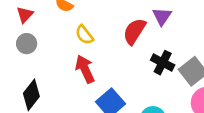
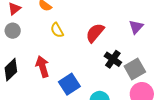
purple triangle: (162, 16) -> (136, 27), moved
red arrow: (85, 69) -> (42, 67), moved

